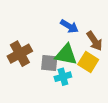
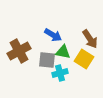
blue arrow: (69, 26) -> (53, 35), moved
green triangle: (66, 55) -> (63, 52), size x0.7

